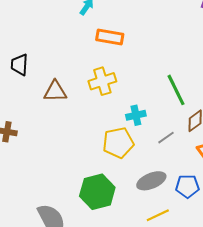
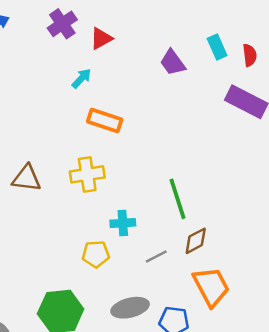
yellow pentagon: (118, 143) -> (96, 254), size x0.7

